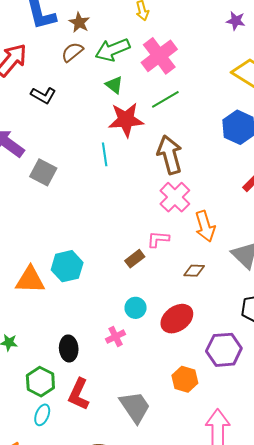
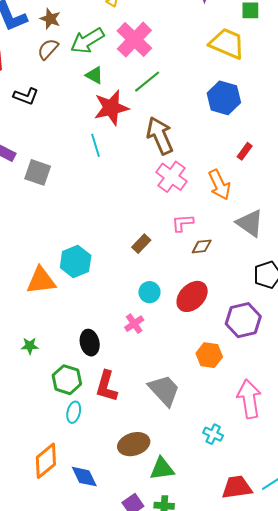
orange arrow: (205, 226) -> (219, 185), moved
pink L-shape: (158, 239) -> (183, 223), moved

